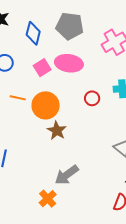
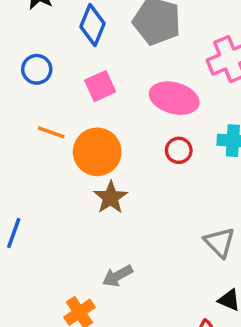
pink ellipse: (69, 63) -> (174, 98), moved
gray arrow: (67, 175) -> (118, 276), size x0.7

